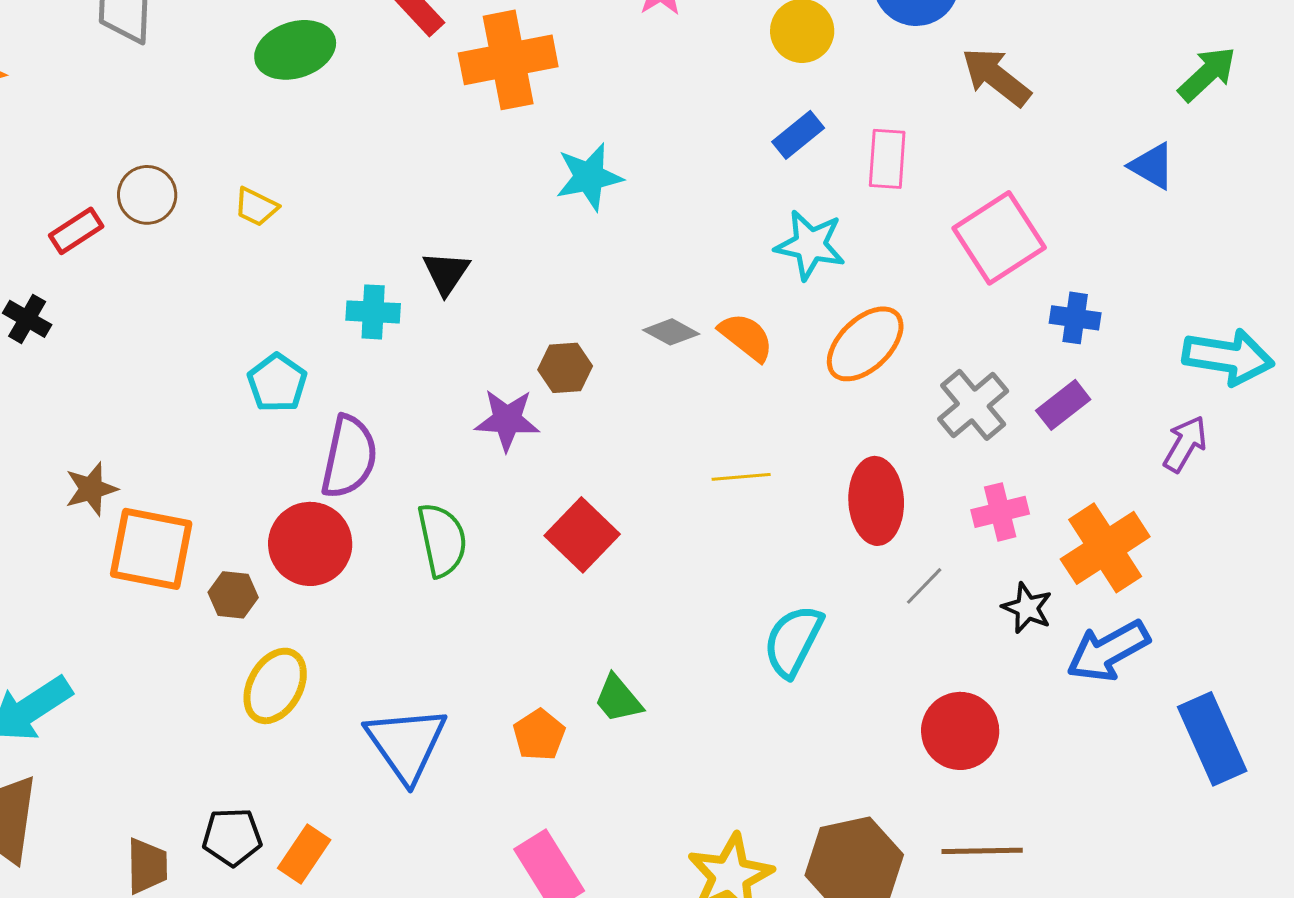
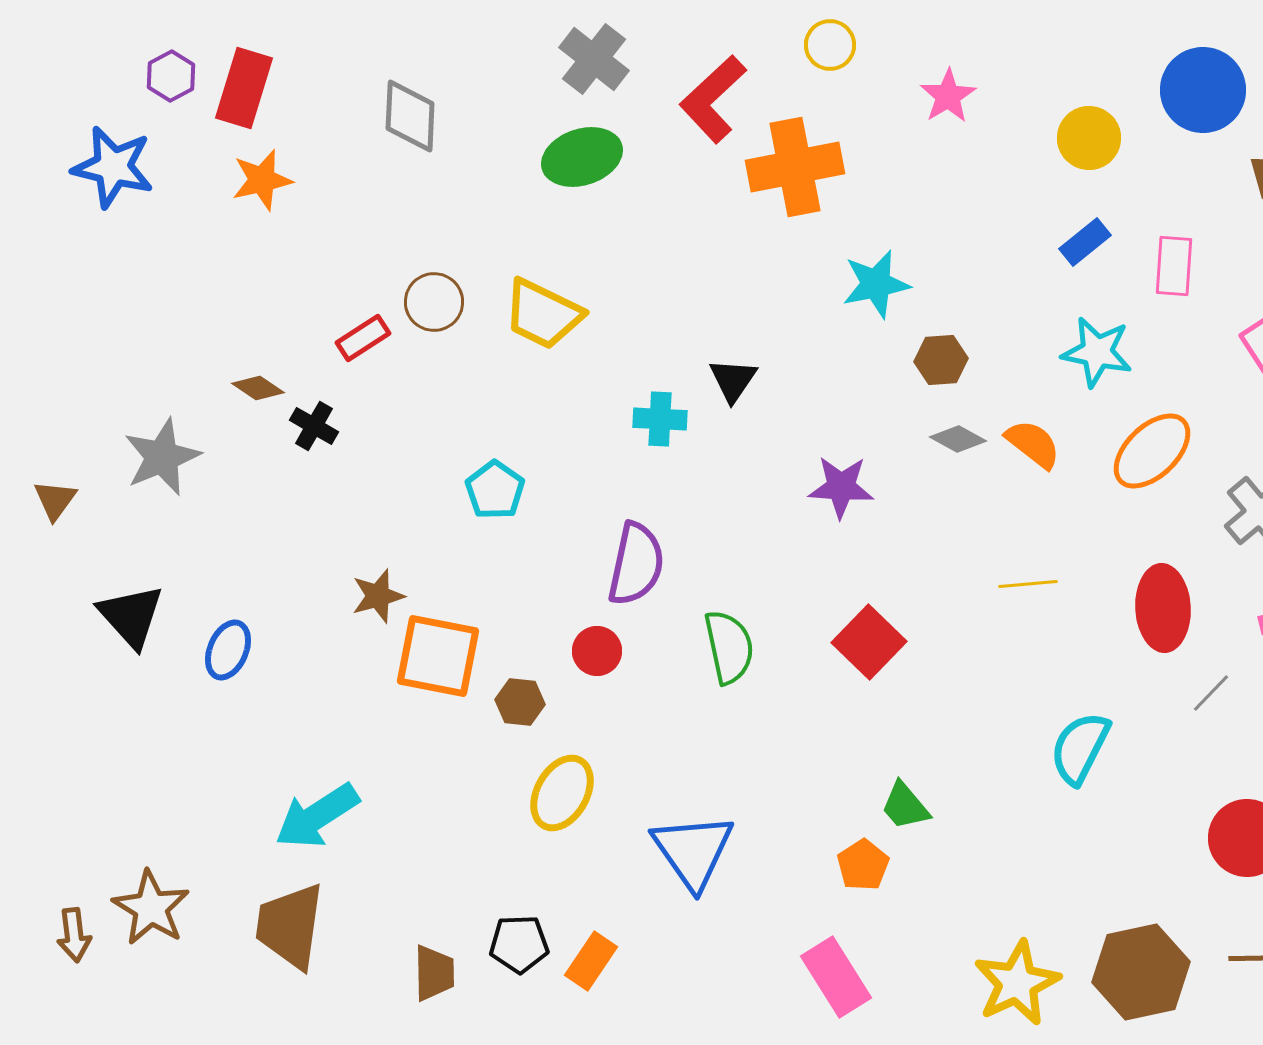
yellow trapezoid: (256, 207) -> (543, 314), size x1.8
brown hexagon: (565, 368) -> (941, 360), moved
cyan pentagon: (277, 383) -> (495, 490), moved
purple star: (507, 420) -> (841, 487), moved
red circle: (310, 544) -> (597, 651), size x0.6
orange pentagon: (539, 735) -> (863, 865), moved

